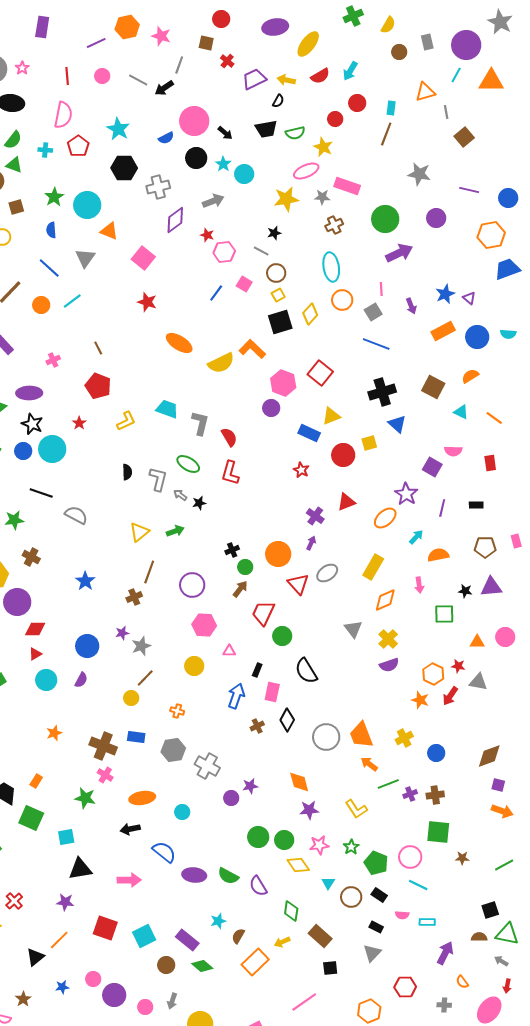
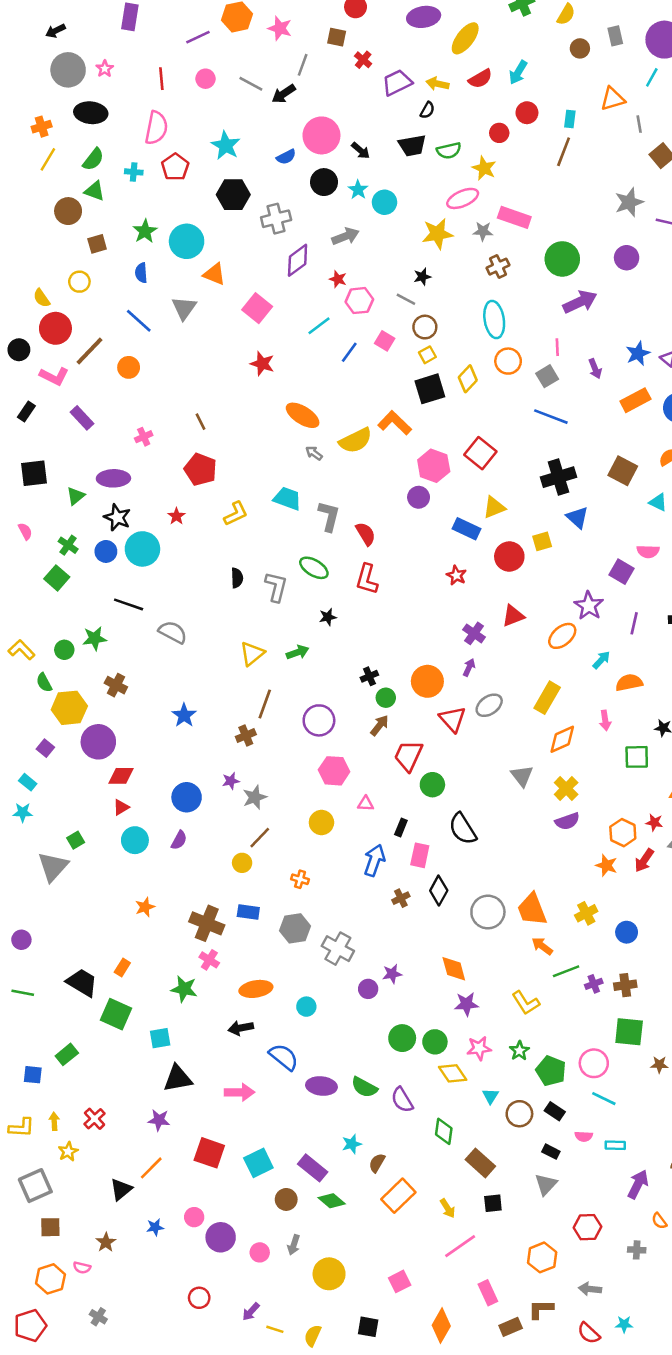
gray star: (419, 174) -> (629, 202), moved, turned -30
cyan line: (72, 301) -> (319, 326), moved
gray arrow: (180, 495) -> (314, 453), moved
yellow arrow: (282, 942) -> (448, 1208), moved, turned -98

